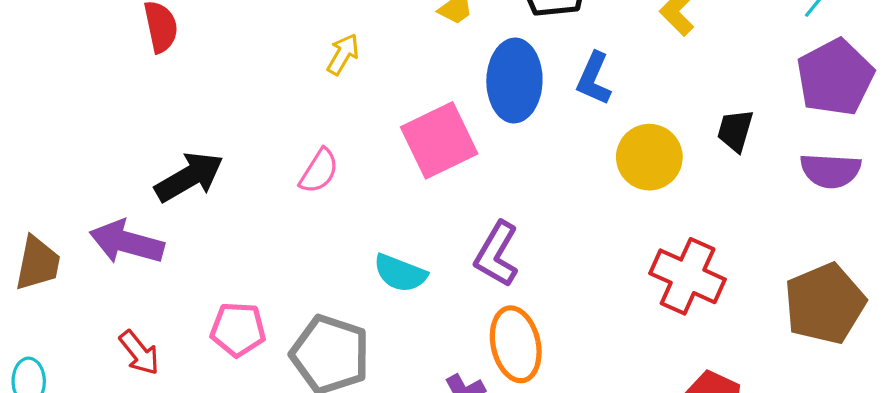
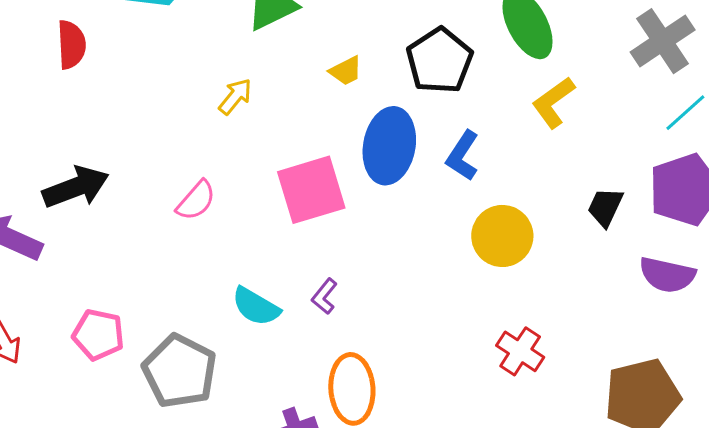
black trapezoid: (735, 131) -> (605, 207), moved
purple L-shape: (497, 254) -> (324, 296), moved, size x0.6
red cross: (688, 276) -> (520, 351), size x0.7

